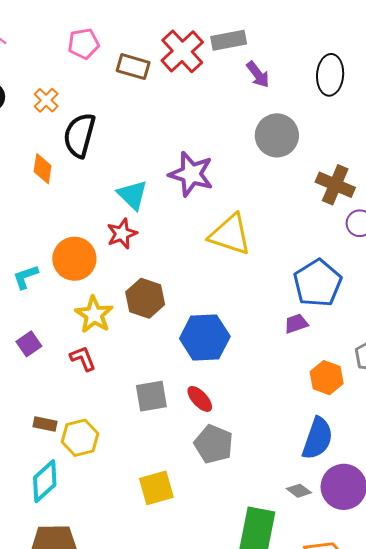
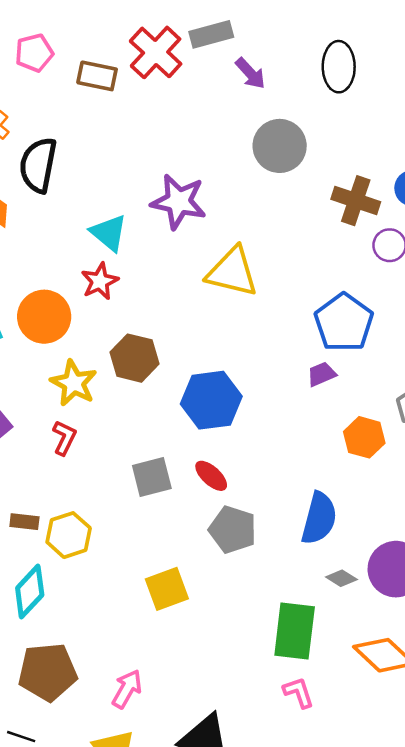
red L-shape: (83, 358) -> (64, 438), turned 52
blue semicircle: (318, 438) -> (319, 518), moved

